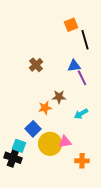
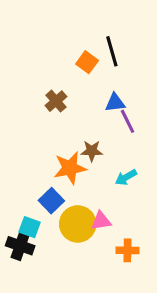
orange square: (71, 25) -> (87, 62), moved, turned -32
black line: (85, 40) -> (112, 51), moved
orange star: (45, 108) -> (70, 168), size x1.5

